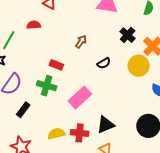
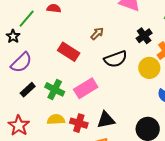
black semicircle: (104, 63) -> (115, 59), size x1.6
red rectangle: (56, 65) -> (69, 52), size x1.5
green cross: (47, 86) -> (55, 89), moved

